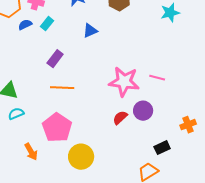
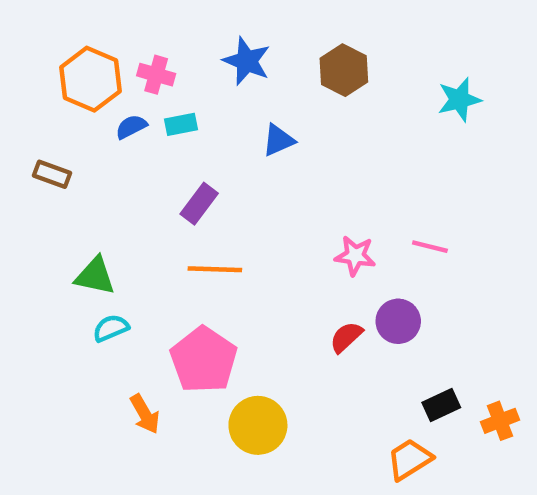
cyan rectangle: (47, 24) -> (181, 124), turned 40
pink star: (124, 82) -> (355, 256), size x0.6
orange cross: (188, 125) -> (500, 421), moved

